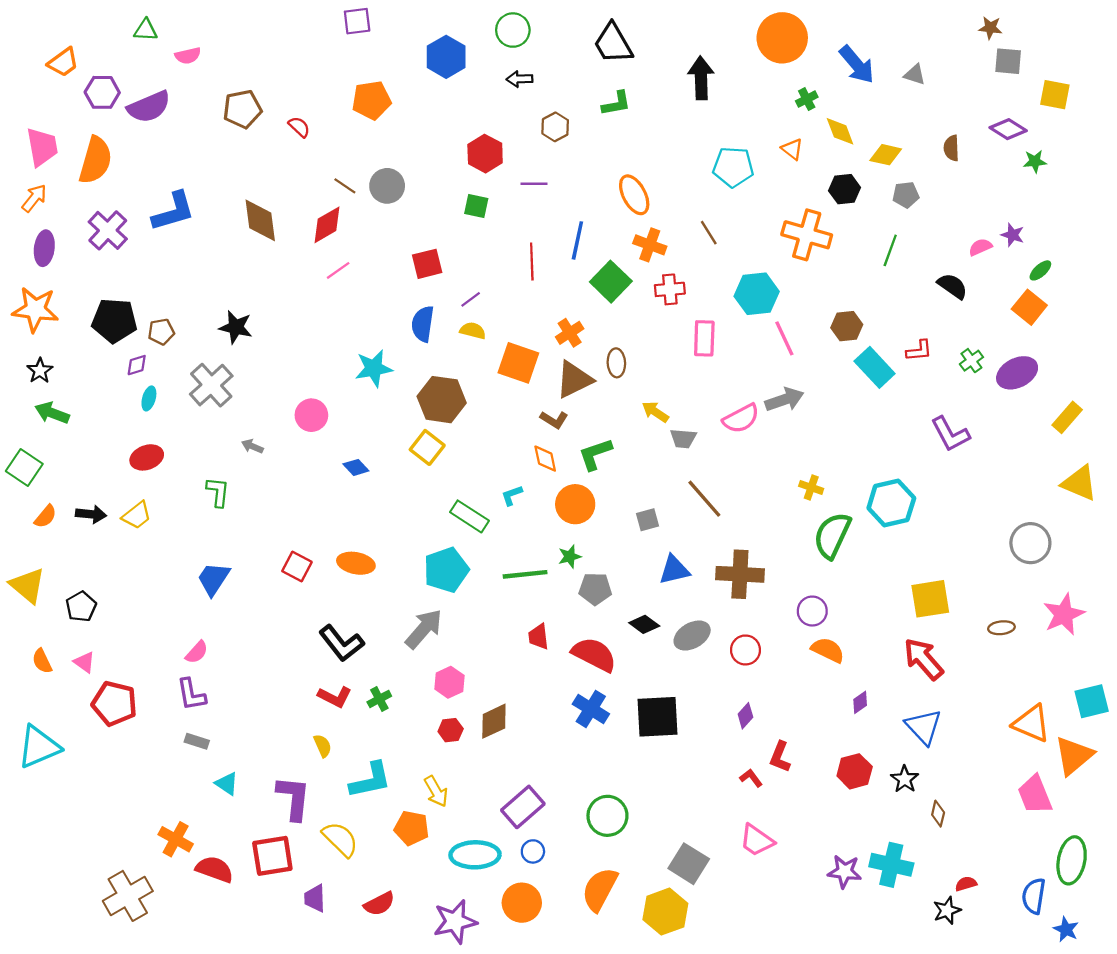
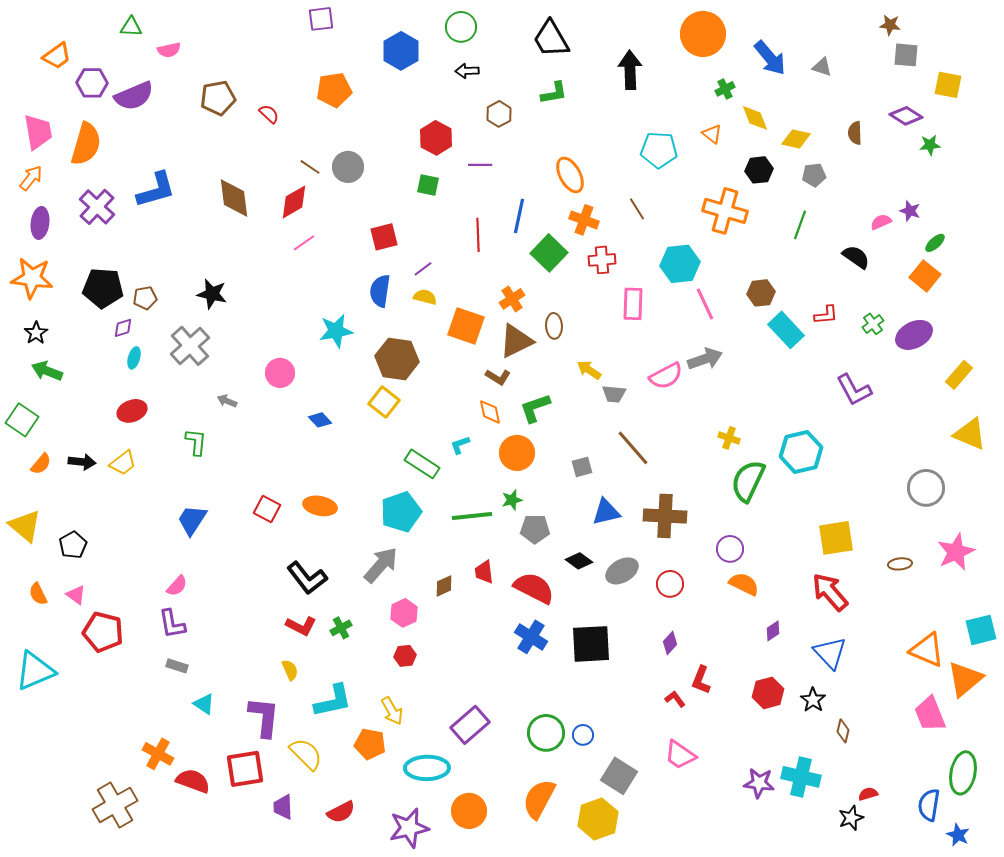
brown diamond: (494, 721) -> (444, 586), moved, size x0.7
blue circle: (533, 851) -> (583, 735), moved

